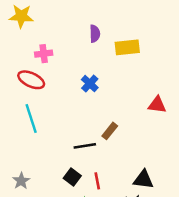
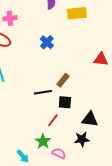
black square: (72, 177) -> (65, 102), moved, turned -32
red line: (97, 181) -> (53, 120), turned 48

